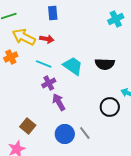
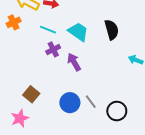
black semicircle: (105, 64) -> (112, 30), turned -108
purple arrow: (59, 102) -> (74, 62), moved
black circle: (110, 107) -> (117, 111), moved

